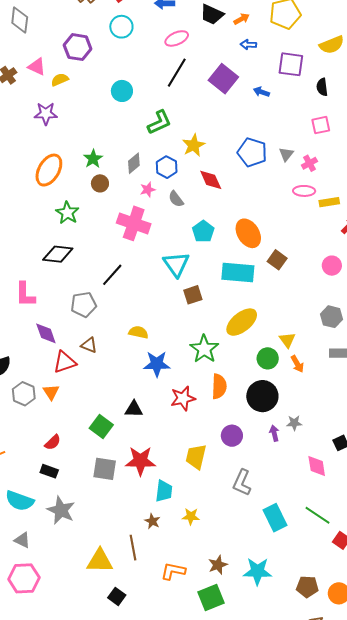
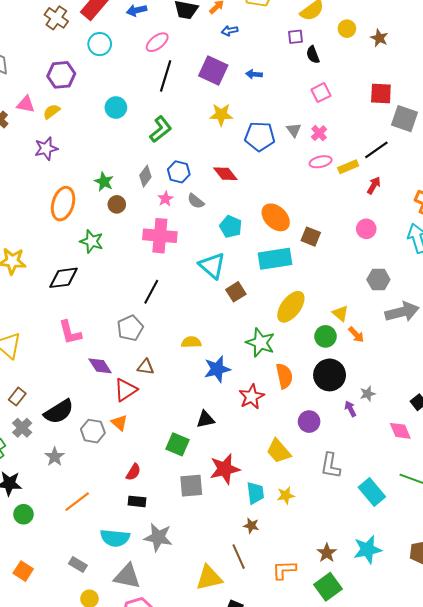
purple square: (291, 64) -> (296, 37), moved, size x0.6
yellow star: (194, 145) -> (221, 115), moved, turned -30
black diamond: (58, 254) -> (63, 278), moved
yellow trapezoid: (196, 457) -> (279, 451), turned -40
yellow star: (191, 516) -> (286, 495), moved
gray triangle: (22, 540) -> (127, 576), size x1.6

